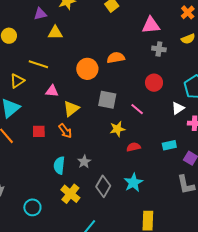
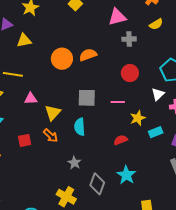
orange circle: (87, 69) -> (62, 59), moved
pink line: (137, 109) -> (118, 102), turned -32
yellow star: (117, 129) -> (138, 118), moved
cyan semicircle: (59, 165) -> (80, 127), moved

